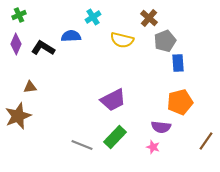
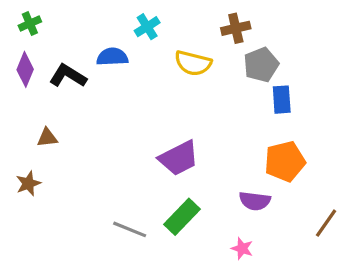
brown cross: (149, 18) -> (236, 28), turned 36
brown star: (18, 116) -> (28, 184), size x0.6
pink star: (153, 147) -> (242, 248), moved

